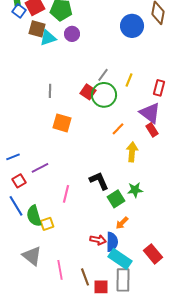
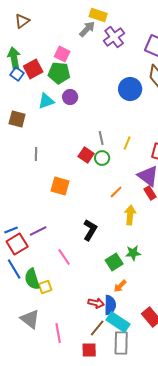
brown square: (37, 29) -> (17, 119), moved
gray line: (103, 75) -> (101, 138), turned -48
gray line: (50, 91) -> (36, 154), moved
green circle: (104, 95) -> (102, 158), size x0.6
blue line: (13, 157) -> (11, 230), moved
red square: (19, 181) -> (17, 244), size x1.5
black L-shape: (99, 181) -> (90, 230), moved, turned 55
pink line: (66, 194) -> (64, 257), turned -48
brown line: (85, 277) -> (97, 328), moved, turned 60
red square: (101, 287) -> (89, 350), moved

